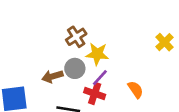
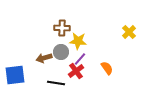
brown cross: (76, 37) -> (62, 28), turned 35
red cross: (95, 93) -> (76, 71), turned 35

